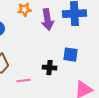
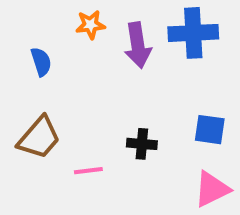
blue square: (70, 55) -> (210, 130), moved

